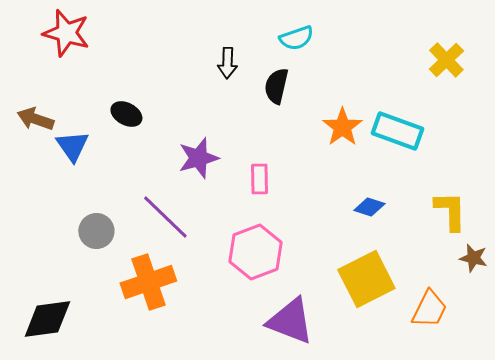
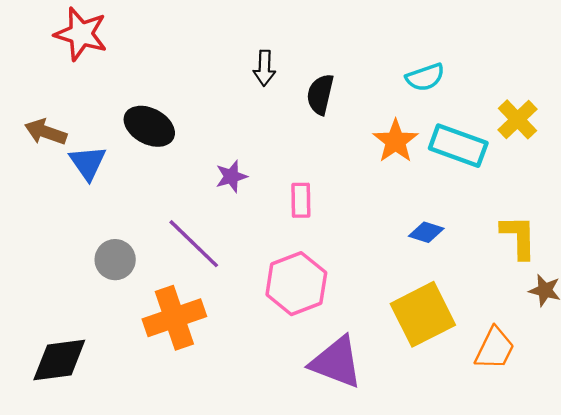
cyan semicircle: (296, 38) -> (425, 77), moved
yellow cross: (446, 60) -> (517, 119), moved
black ellipse: (126, 114) -> (149, 126), size x1.4
purple star: (198, 158) -> (231, 176), size x0.7

